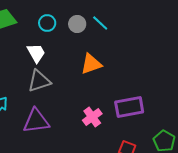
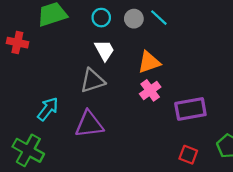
white trapezoid: (36, 53) -> (104, 50), moved
pink cross: (92, 117) -> (150, 90), moved

